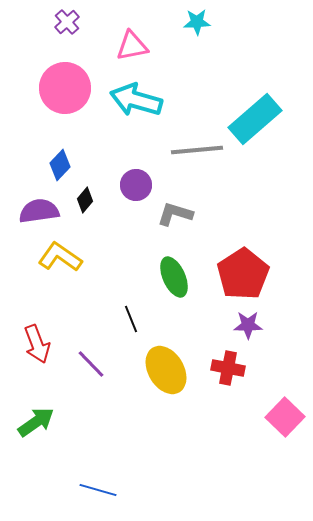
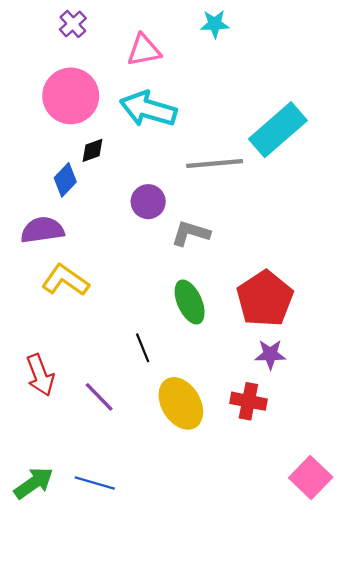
black diamond: (85, 200) -> (93, 150), moved, turned 30
pink square: (285, 417) -> (311, 478), moved
green arrow: (36, 422) -> (34, 483), moved
blue line: (98, 490) -> (95, 483), moved

